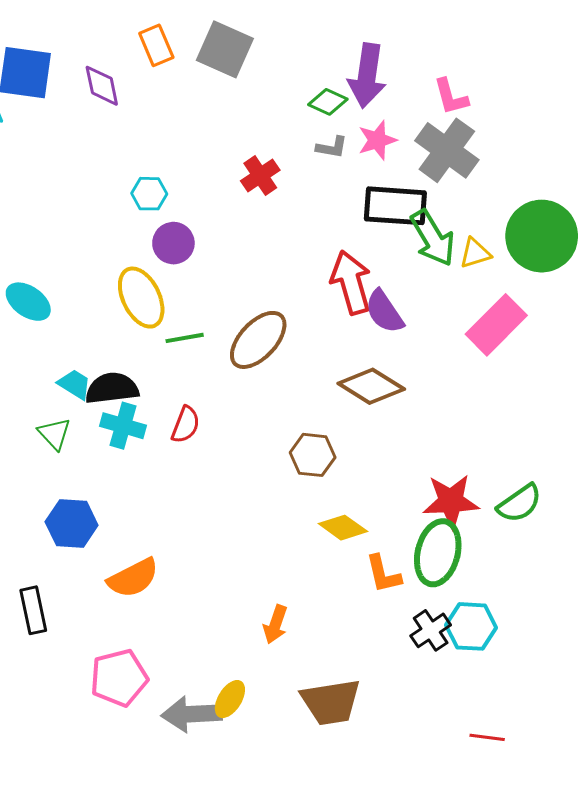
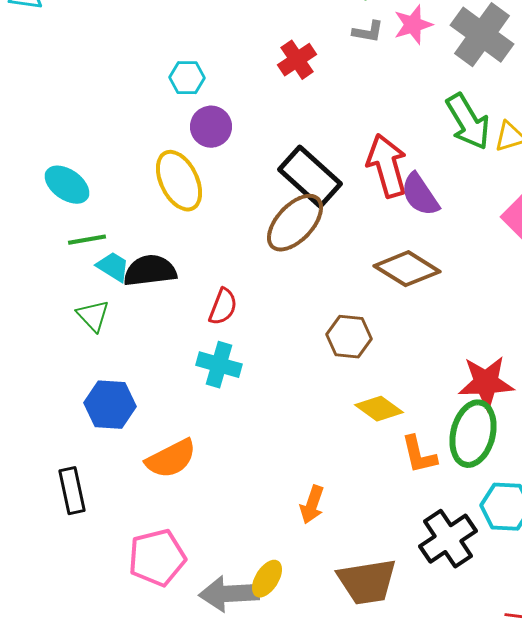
black rectangle: (395, 206) -> (310, 177), moved, turned 38
green line: (185, 338) -> (87, 240), moved
cyan cross: (123, 426) -> (219, 365), moved
black cross: (431, 630) -> (448, 539), moved, size x1.4

